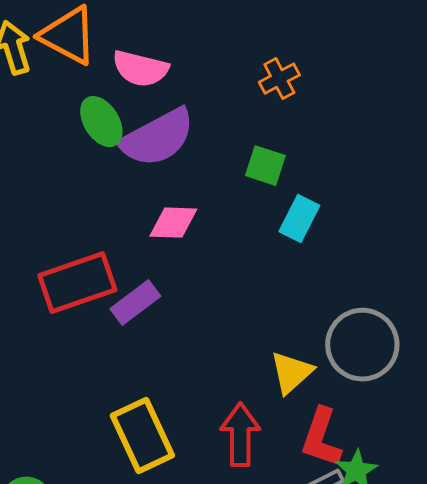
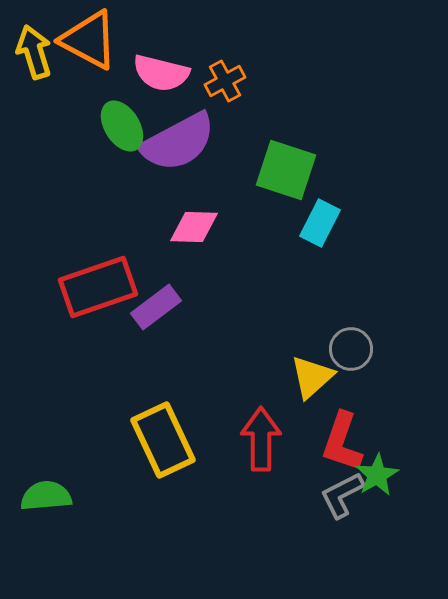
orange cross: (279, 79) -> (225, 81), moved
green square: (265, 166) -> (286, 170), size x1.5
gray circle: (362, 345) -> (351, 349), moved, size x0.6

